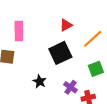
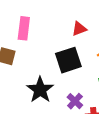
black star: (40, 81) -> (40, 90), size x1.6

